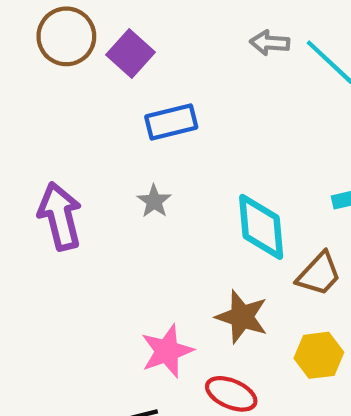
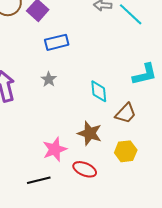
cyan diamond: (261, 227) -> (99, 91), size x0.7

